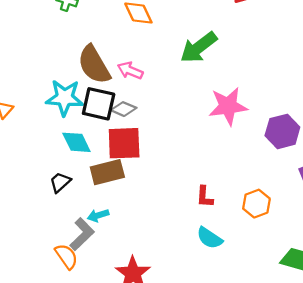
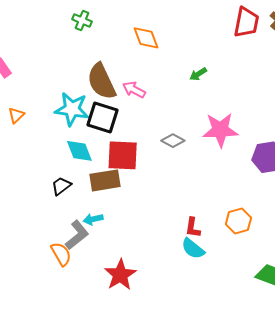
green arrow: (199, 47) -> (198, 74), size x0.5
gray diamond: (124, 109) -> (173, 141), moved
red L-shape: (205, 197) -> (193, 228), moved

